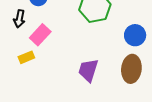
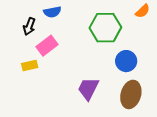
blue circle: (135, 35) -> (126, 61), moved

